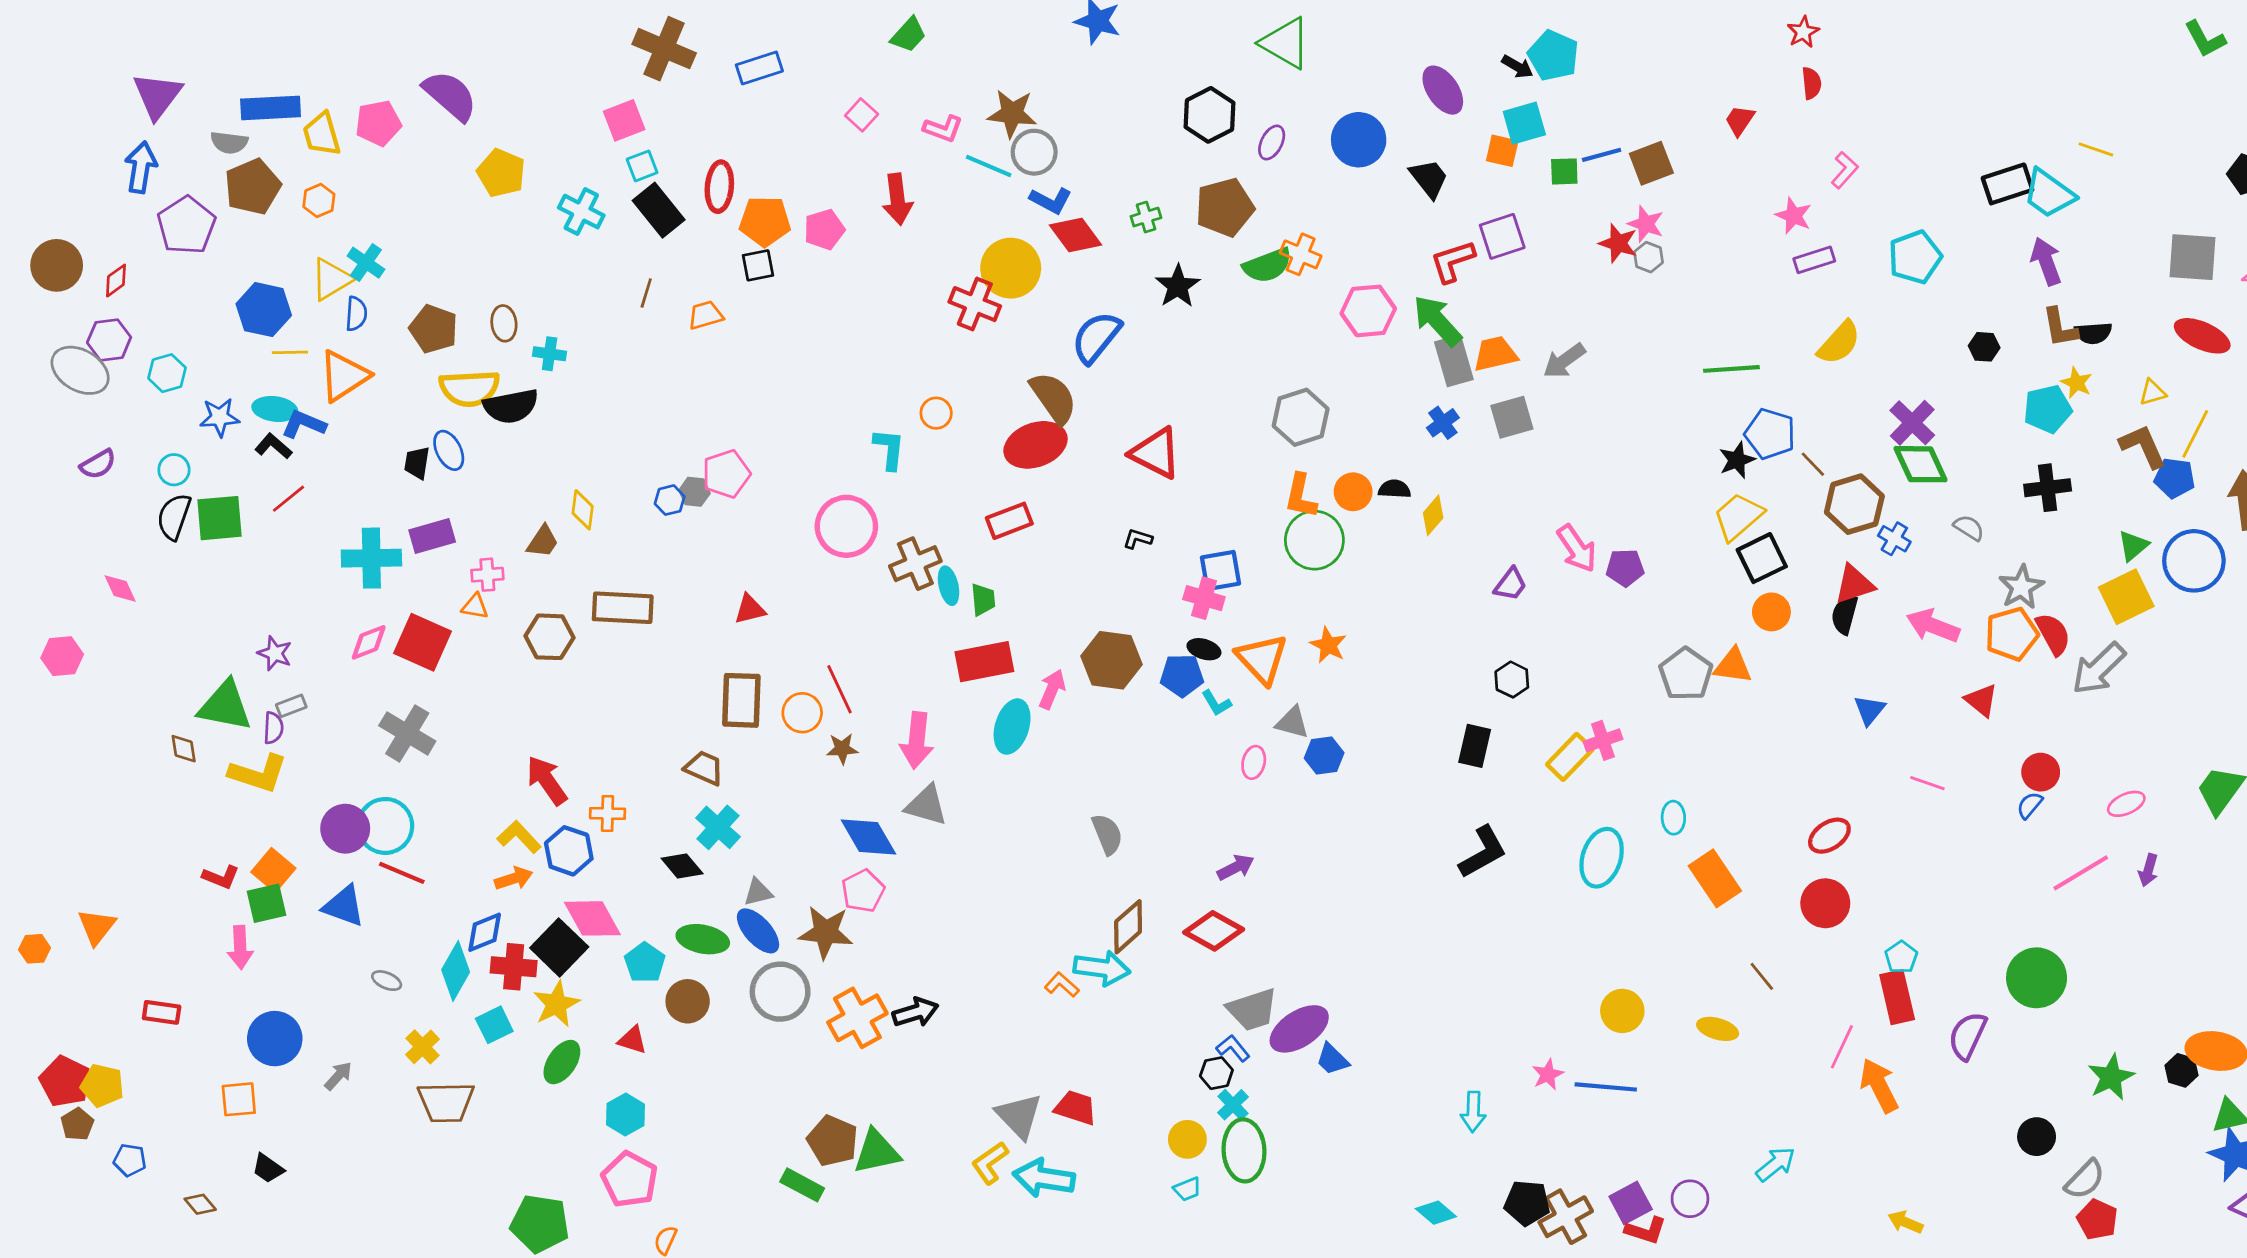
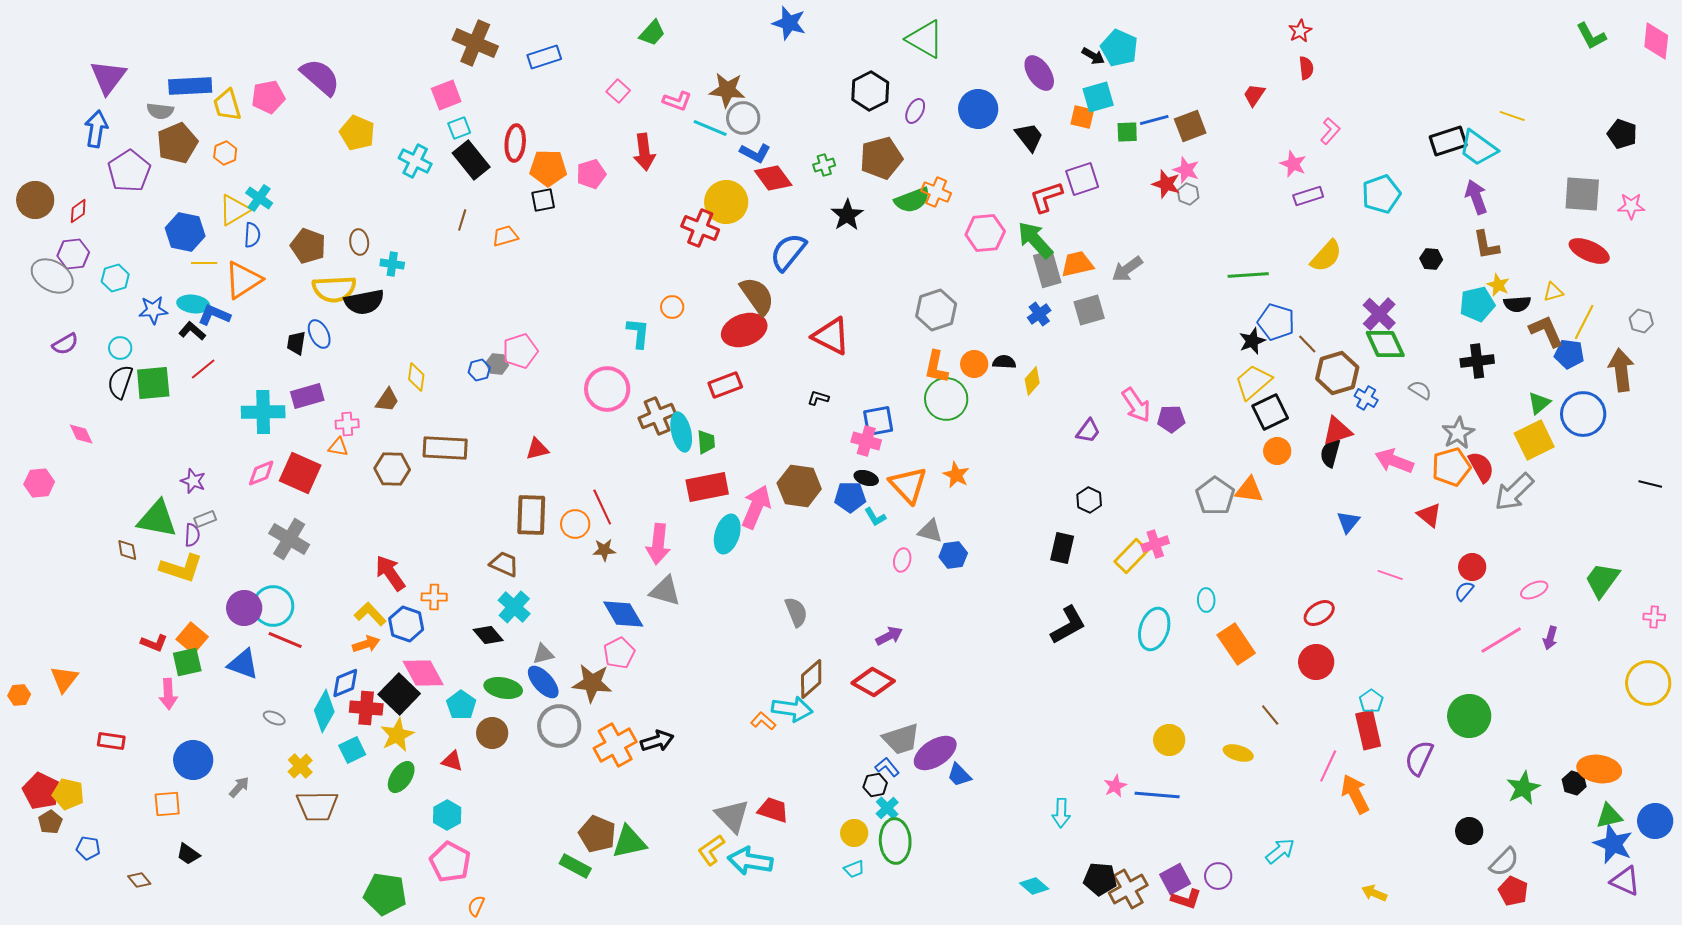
black semicircle: (2093, 333) -> (1517, 304), moved
cyan ellipse: (949, 586) -> (681, 432), size x1.4
pink arrow: (1052, 689) -> (756, 507), size x1.5

